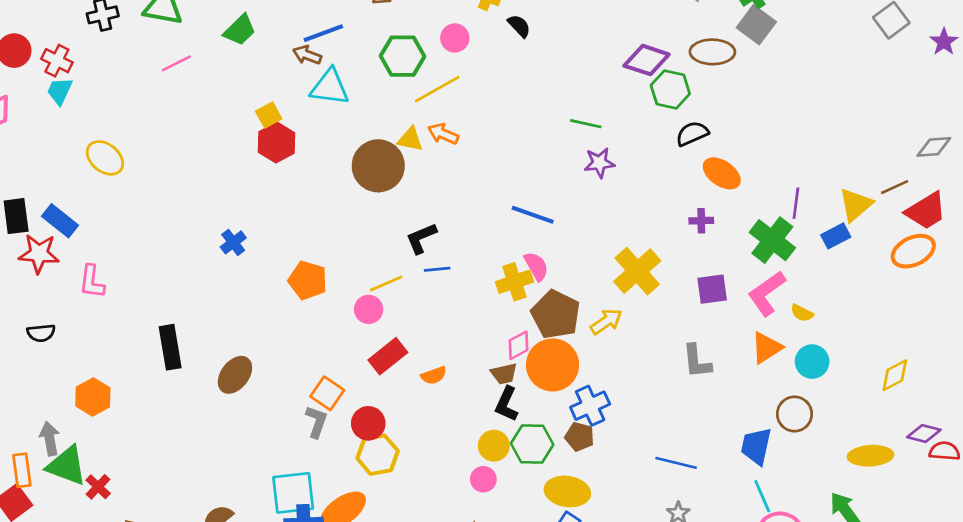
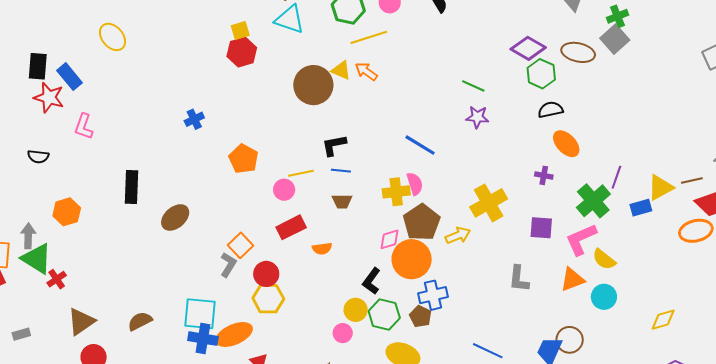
yellow semicircle: (802, 313) -> (604, 259), size x1.4
brown trapezoid: (504, 374) -> (342, 201), moved
brown circle: (794, 414) -> (570, 340), moved

